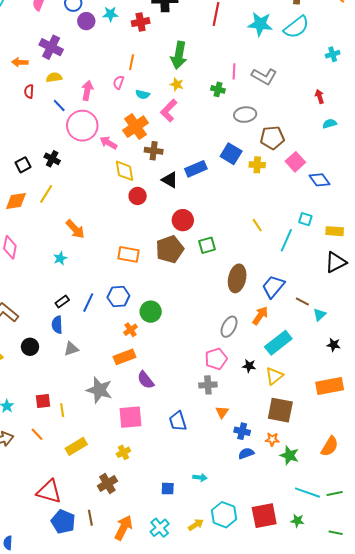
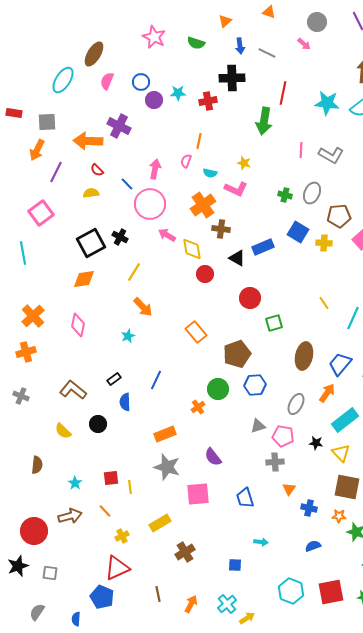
green arrow: (179, 55) -> (264, 121), moved
orange arrow: (20, 62) -> (88, 141), size x1.8
yellow semicircle: (54, 77) -> (91, 193), moved
green cross: (218, 89) -> (285, 195), moved
red semicircle: (29, 91) -> (97, 170), turned -48
pink L-shape: (169, 111) -> (236, 189), turned -110
gray ellipse: (245, 115) -> (312, 193), turned -60
pink arrow: (108, 143) -> (167, 235), moved
black square: (23, 165) -> (91, 243), size x1.8
yellow line: (46, 194) -> (134, 272), moved
brown pentagon: (170, 249) -> (237, 354), moved
orange rectangle: (129, 254) -> (196, 332), turned 40
blue hexagon: (118, 297) -> (255, 385), moved
black rectangle: (62, 302) -> (114, 379), moved
gray triangle: (71, 349) -> (258, 426), moved
orange rectangle: (124, 357) -> (165, 434), moved
pink pentagon: (216, 359) -> (283, 436), turned 30
yellow triangle: (274, 376) -> (341, 453), turned -36
yellow rectangle: (76, 446) -> (160, 523), moved
yellow cross: (123, 452) -> (122, 536), moved
blue semicircle: (246, 453) -> (313, 546), moved
cyan arrow: (200, 477) -> (261, 542), moved
brown cross: (107, 483) -> (185, 552), moved
red triangle: (49, 492) -> (117, 568), turned -40
blue pentagon: (63, 522) -> (102, 597), moved
yellow arrow: (196, 525) -> (247, 618), moved
orange arrow: (123, 528) -> (191, 604), size x0.7

